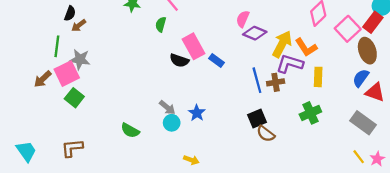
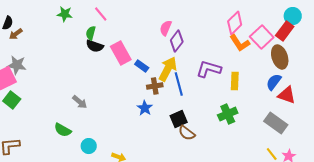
purple diamond: (255, 33) -> (177, 41), turned -75
yellow arrow: (282, 44) -> (168, 69), moved
orange L-shape: (306, 47) -> (240, 43), moved
black semicircle: (179, 60) -> (95, 46), moved
brown cross: (276, 82) -> (155, 86), moved
gray arrow: (167, 107) -> (80, 102), moved
blue star: (197, 113) -> (145, 108), moved
cyan circle: (172, 123) -> (89, 146), moved

